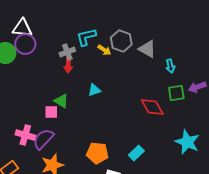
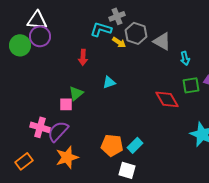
cyan L-shape: (86, 37) -> (101, 29), turned 30
gray cross: (67, 52) -> (117, 16), moved
green triangle: (61, 101) -> (76, 93), turned 49
cyan rectangle: (136, 153) -> (135, 145), moved

